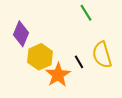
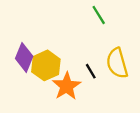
purple diamond: (21, 34) -> (24, 57), moved

